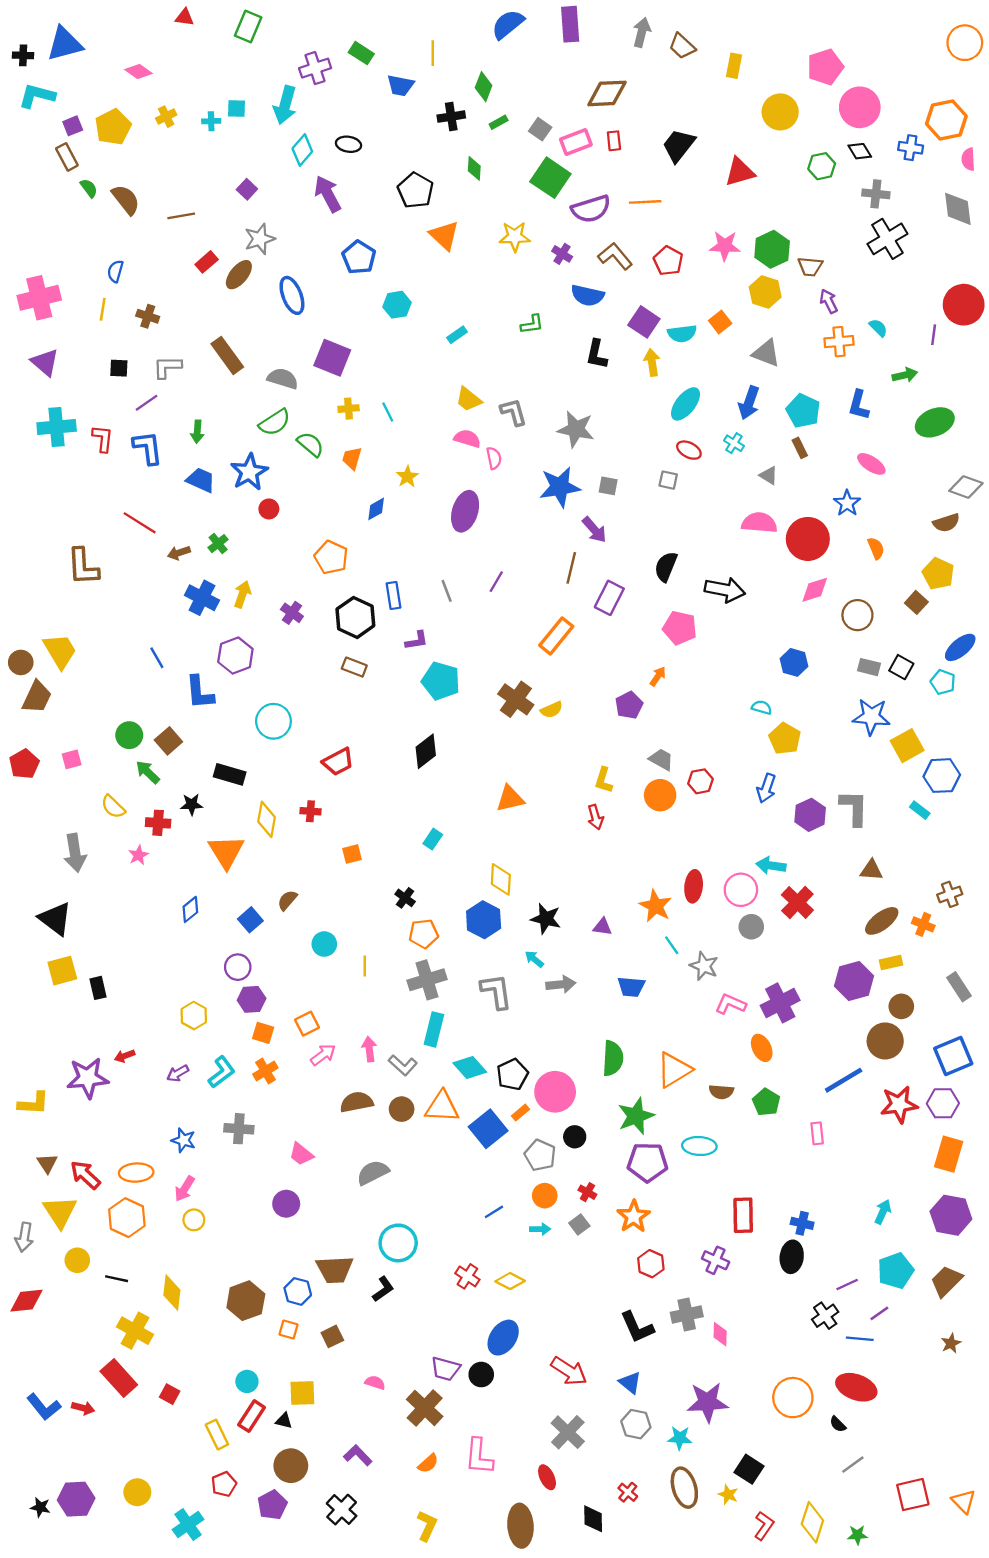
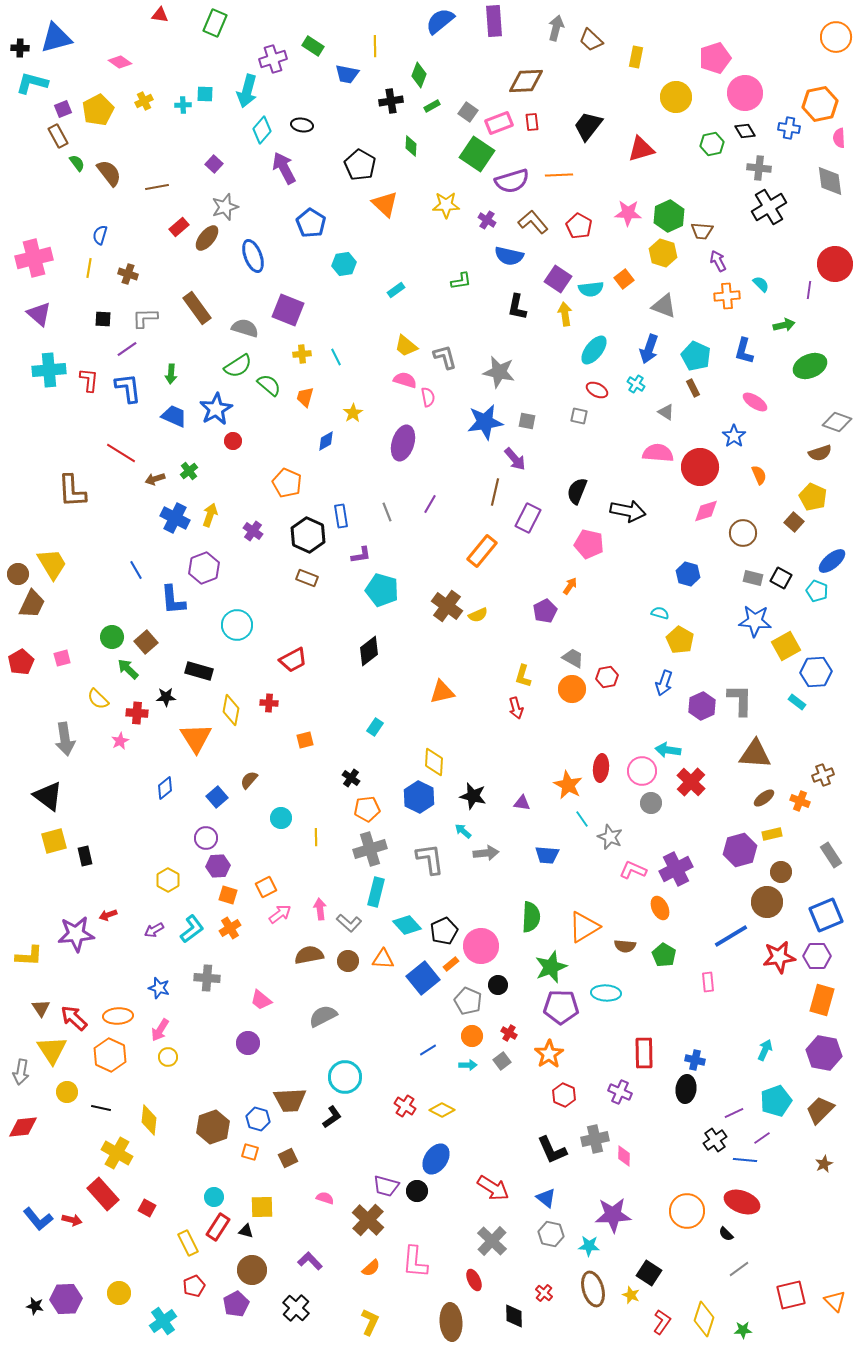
brown triangle: (871, 870) -> (755, 754), size x1.6
brown ellipse: (882, 921) -> (764, 798), size x0.7
orange triangle: (442, 1107) -> (383, 959), size x0.7

